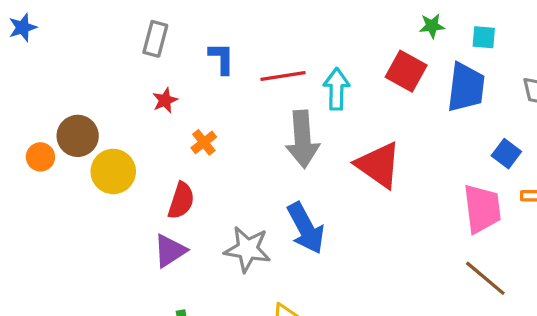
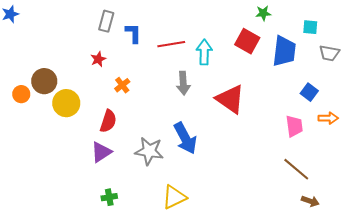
cyan square: (484, 37) -> (310, 27), moved
gray rectangle: (155, 39) -> (106, 21), moved
gray arrow: (303, 139) -> (183, 83), size x0.7
pink trapezoid: (482, 209) -> (294, 126), size x0.7

